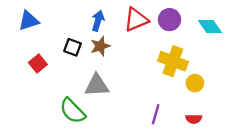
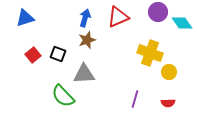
purple circle: (170, 20) -> (158, 12), moved
black square: (73, 47) -> (58, 54), moved

